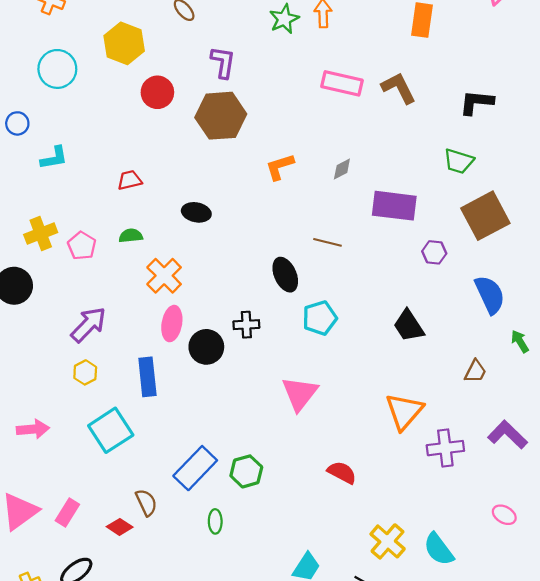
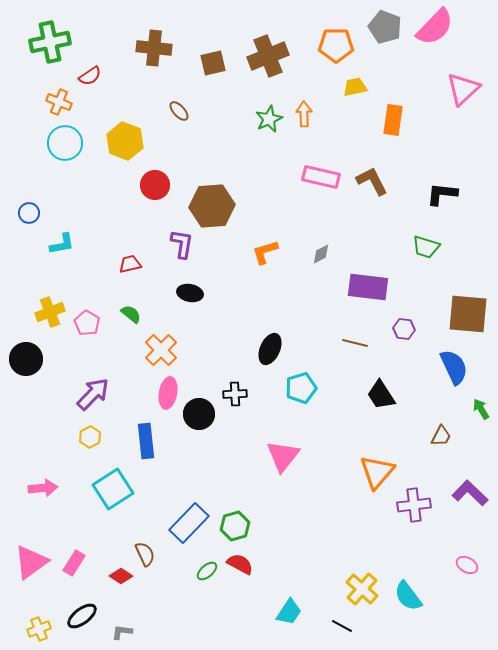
purple L-shape: (223, 62) -> (182, 244), moved
cyan circle: (57, 69) -> (65, 143), moved
brown square: (485, 216) -> (468, 314), moved, turned 33
green semicircle: (131, 236) -> (131, 314), turned 45
brown line: (327, 242) -> (355, 343), moved
black ellipse: (285, 275) -> (270, 349), turned 48
red semicircle: (342, 473) -> (240, 564), moved
green ellipse: (215, 521) -> (207, 571), turned 50

